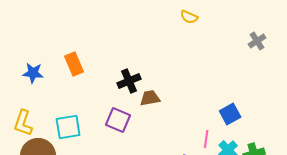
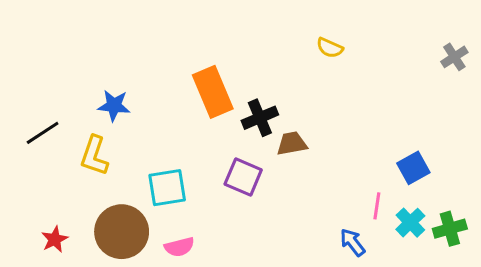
yellow semicircle: (189, 17) -> (330, 48), moved
orange rectangle: (74, 64) -> (213, 92), moved, size x1.4
yellow L-shape: (23, 123) -> (94, 156), moved

